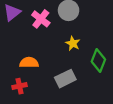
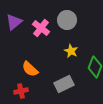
orange semicircle: (29, 63) -> (30, 69), turned -138

